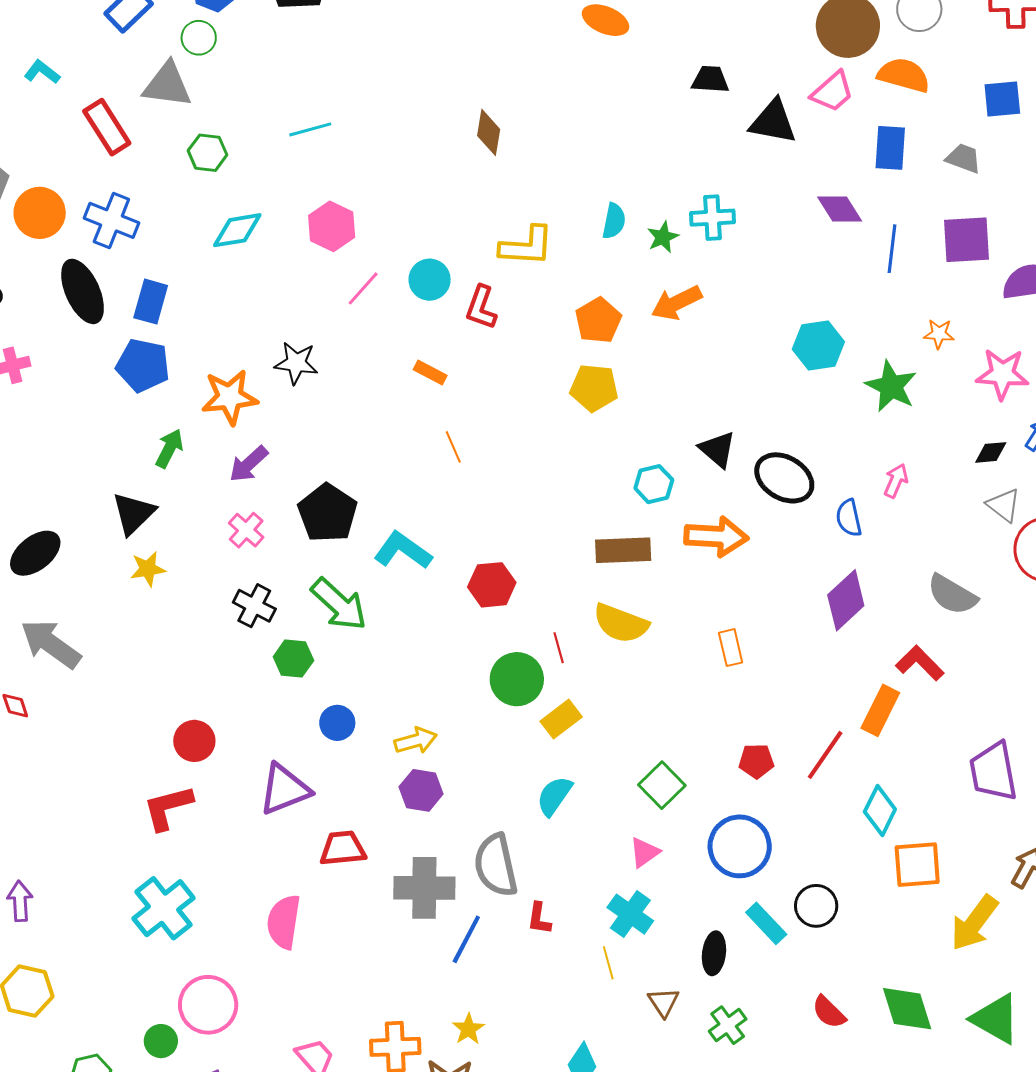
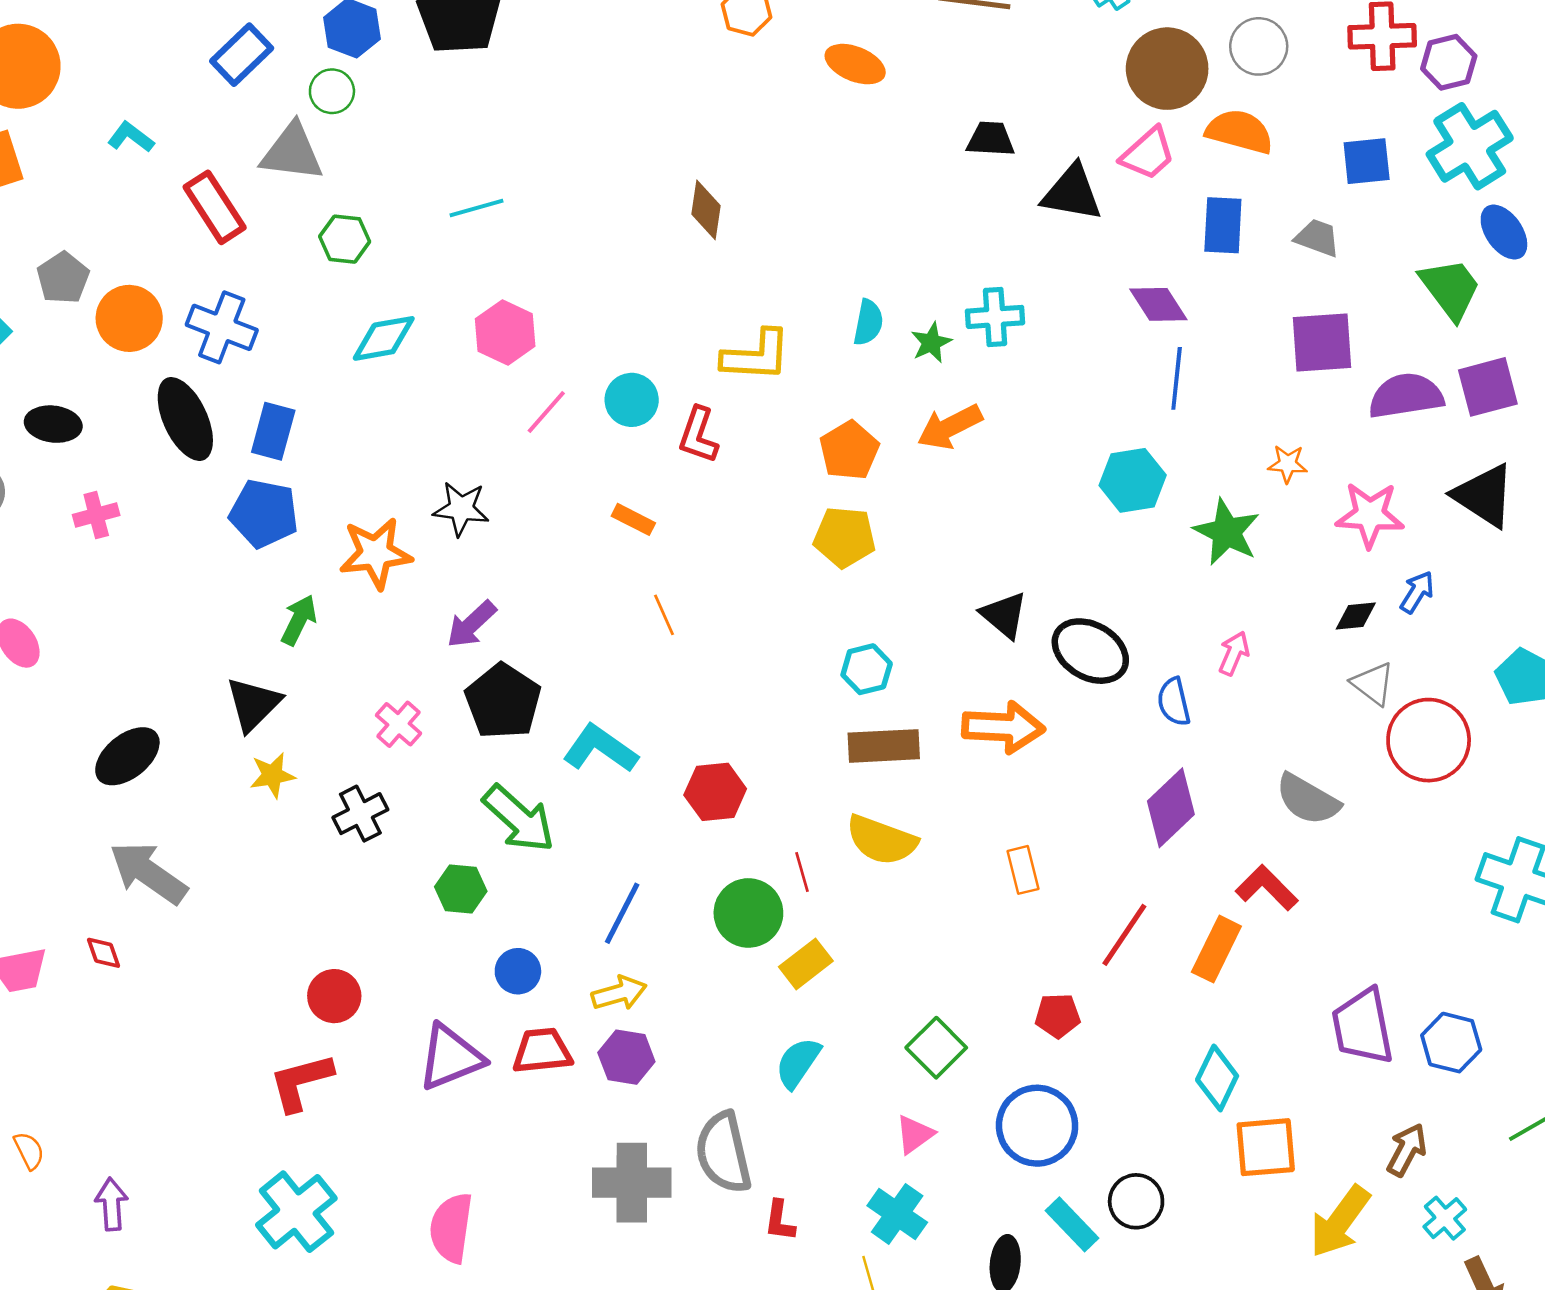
blue line: (892, 249) -> (1177, 378), moved
purple arrow: (249, 464) -> (471, 624), moved
cyan hexagon: (654, 484) -> (867, 669), moved
black cross: (254, 606) -> (360, 814), moved, turned 36
red line: (825, 755) -> (1124, 935), moved
red trapezoid: (343, 848) -> (542, 1051), moved
blue line: (466, 939) -> (622, 913), moved

